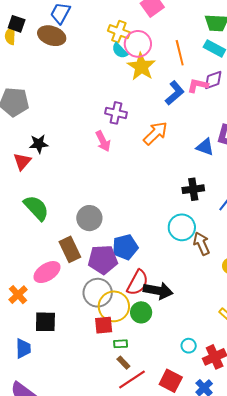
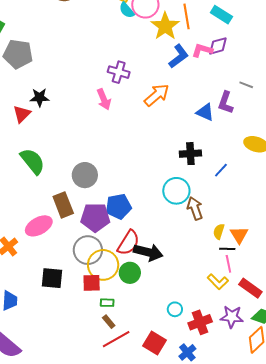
yellow star: (141, 67) -> (165, 26), moved
black square: (45, 322) -> (52, 278), moved

